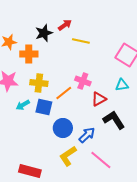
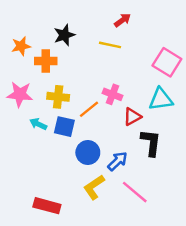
red arrow: (65, 25) -> (122, 20), moved
cyan triangle: (122, 85) -> (161, 99), size x1.5
cyan arrow: (23, 105) -> (38, 124), turned 56
black L-shape: (114, 120) -> (151, 143), turned 40

